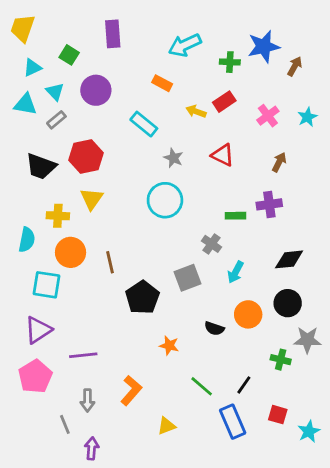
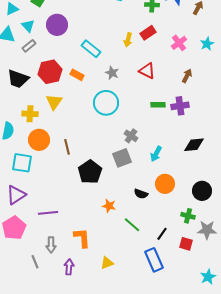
orange rectangle: (162, 83) -> (77, 75), moved
yellow arrow: (196, 111) -> (128, 40), turned -96
green rectangle: (235, 216) -> (158, 105), moved
gray cross: (212, 244) -> (131, 136), moved
black circle: (288, 303) -> (202, 191), moved
gray star: (307, 340) -> (207, 230), moved
green line: (202, 386) -> (132, 225), moved
orange L-shape: (131, 391) -> (82, 238), turned -45
red square: (278, 415) -> (186, 244), moved
cyan star: (309, 431) -> (208, 277), moved
purple arrow: (92, 448) -> (69, 267), moved

